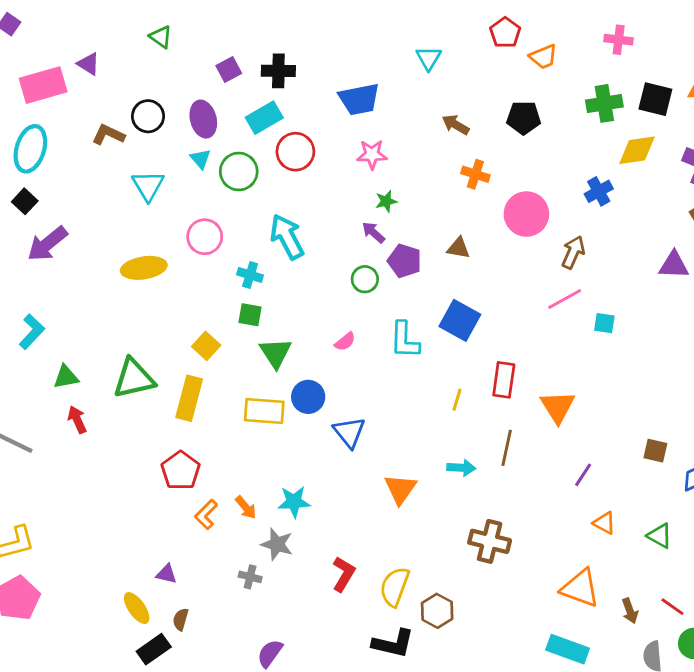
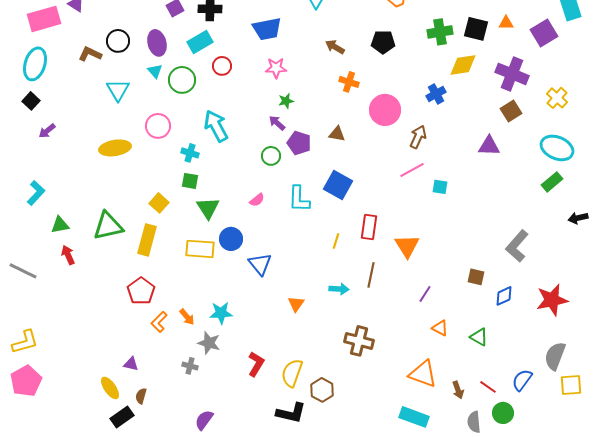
red circle: (295, 152) -> (222, 66), size x0.7
purple arrow: (47, 244) -> (47, 131), size x0.6
orange triangle: (400, 489) -> (296, 304), size x0.7

